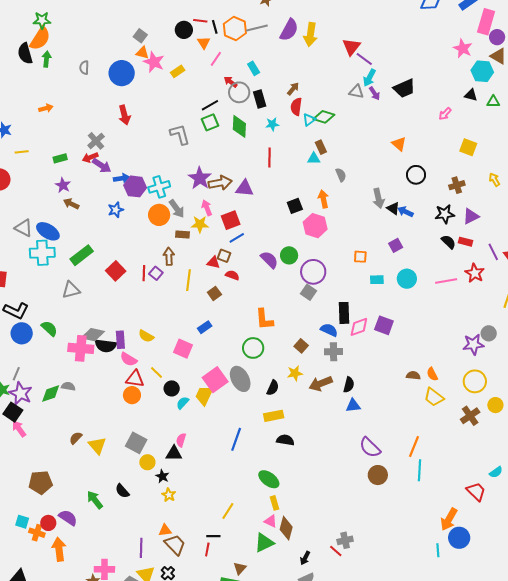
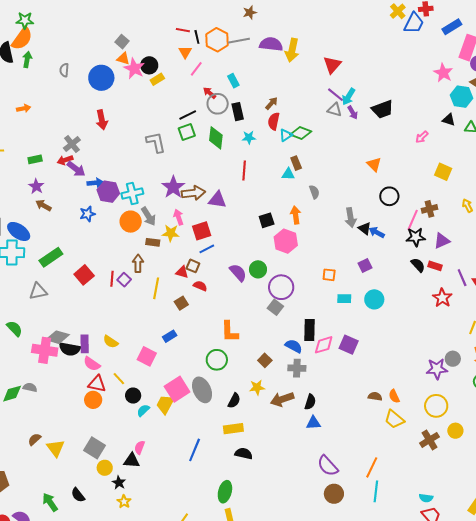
black circle: (184, 30) -> (149, 65), moved
purple semicircle: (289, 30) -> (271, 44), turned -115
purple line: (364, 59) -> (335, 95), moved
pink line: (446, 281) -> (413, 220), moved, turned -60
cyan semicircle: (496, 472) -> (426, 498), moved, turned 40
green ellipse: (269, 479) -> (225, 492), turned 65

